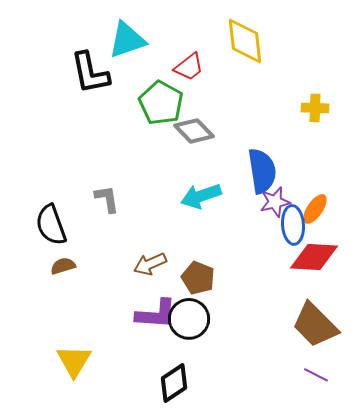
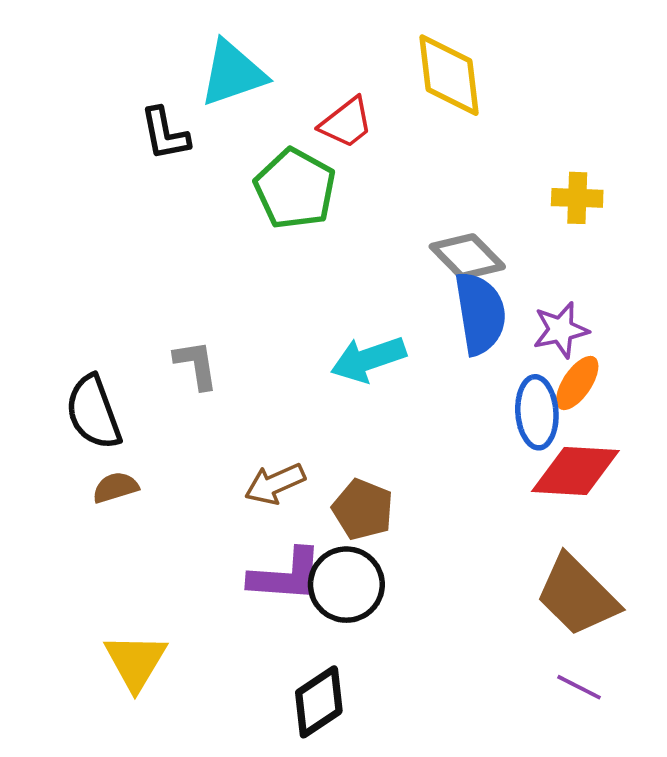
black L-shape: (90, 73) -> (165, 134), size x0.7
gray diamond: (194, 131) -> (467, 257), moved
purple star: (275, 202) -> (561, 330), moved

